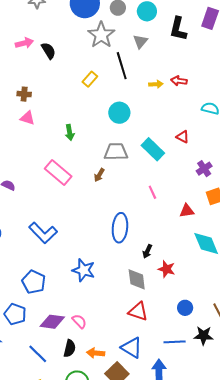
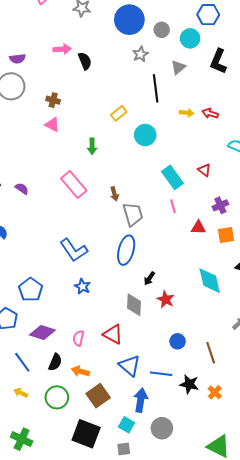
gray star: (101, 35) -> (140, 54), size x0.6
yellow rectangle: (90, 79) -> (119, 113), moved
gray trapezoid: (116, 152) -> (133, 214), moved, turned 65
brown arrow: (99, 175) -> (114, 194), turned -56
pink line: (152, 192) -> (173, 206), moved
red triangle: (187, 211) -> (198, 228), moved
blue L-shape: (43, 233) -> (74, 250), moved
blue star: (84, 270) -> (82, 286), size x0.7
red triangle: (138, 311) -> (113, 334), moved
pink semicircle: (79, 321) -> (78, 338), moved, turned -133
black star: (203, 336) -> (189, 384), moved
blue triangle: (132, 348) -> (130, 366), moved

